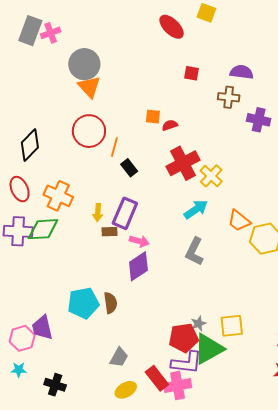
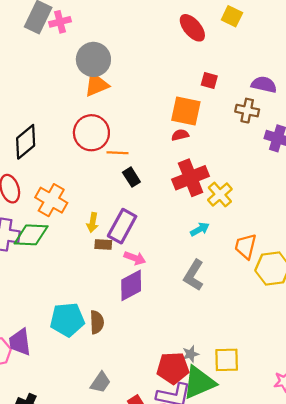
orange triangle: (89, 87) -> (96, 85), turned 45
orange square: (153, 117) -> (186, 111), moved, size x1.8
orange line: (114, 147) -> (117, 153), turned 72
cyan arrow: (196, 209) -> (200, 229), size x0.7
orange trapezoid: (239, 221) -> (246, 246), turned 60

